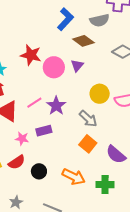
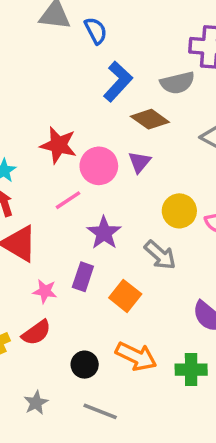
pink line: (34, 103) -> (68, 200), moved
purple rectangle: (44, 131) -> (83, 277), turned -56
orange square: (88, 144) -> (125, 296), moved
black circle: (39, 171) -> (85, 365), moved

